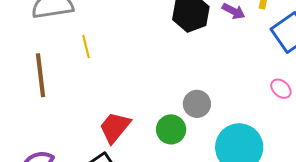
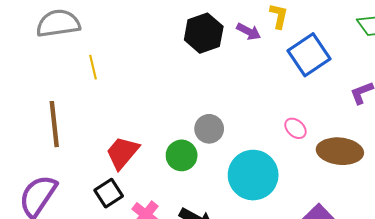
brown line: (40, 75) -> (54, 124), moved
pink ellipse: (281, 89) -> (295, 128), moved

